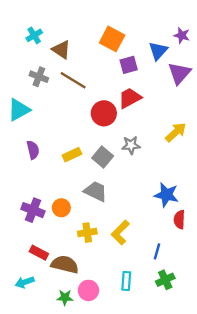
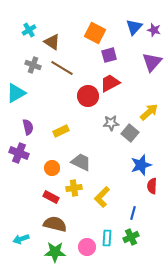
blue triangle: (158, 51) -> (134, 27), moved
gray square: (103, 157) -> (130, 133), moved
blue star: (166, 195) -> (141, 165), turned -30
orange circle: (61, 208) -> (52, 168), moved
purple cross: (33, 210) -> (19, 153), moved
yellow cross: (87, 233) -> (74, 188), moved
red rectangle: (39, 253) -> (51, 197), moved
green cross: (165, 280) -> (131, 237), moved
pink circle: (88, 290) -> (87, 247), moved
green star: (65, 297) -> (55, 252), size x1.5

